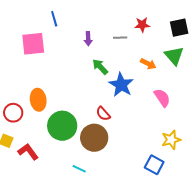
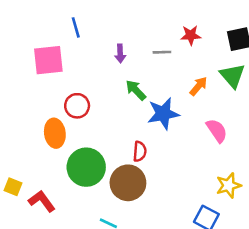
orange arrow: (148, 64) -> (198, 86), turned -77
blue star: (121, 85) -> (163, 114), turned 30
red circle: (13, 113) -> (77, 106), moved
red semicircle: (103, 114) -> (140, 151), turned -133

